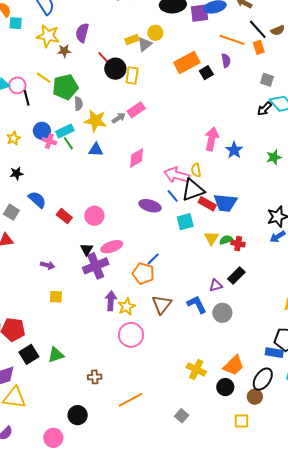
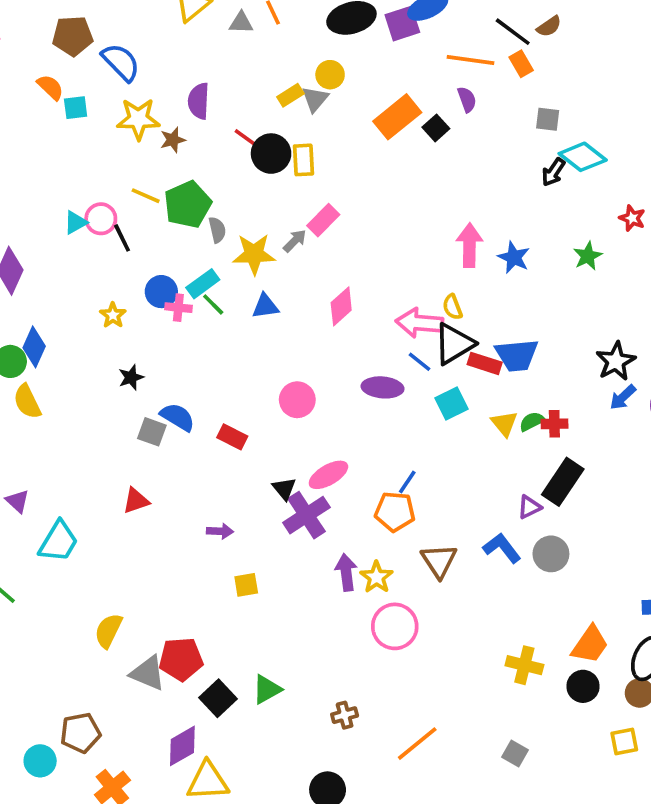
gray square: (11, 212) -> (152, 432), moved
pink circle: (94, 216) -> (297, 400), moved
black rectangle: (236, 275) -> (563, 482), size x1.4

